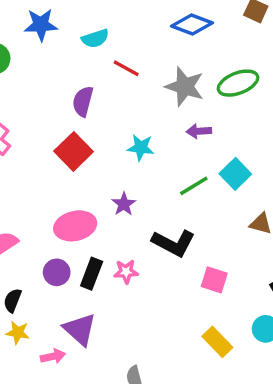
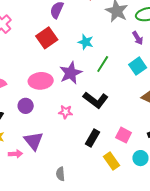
purple arrow: (199, 131) -> (138, 38), moved, turned -128
green line: (194, 186) -> (103, 64), moved, turned -36
purple star: (124, 204) -> (71, 73), size x1.6
black rectangle: (92, 274) -> (93, 138), moved
pink square: (214, 280) -> (124, 135), moved

